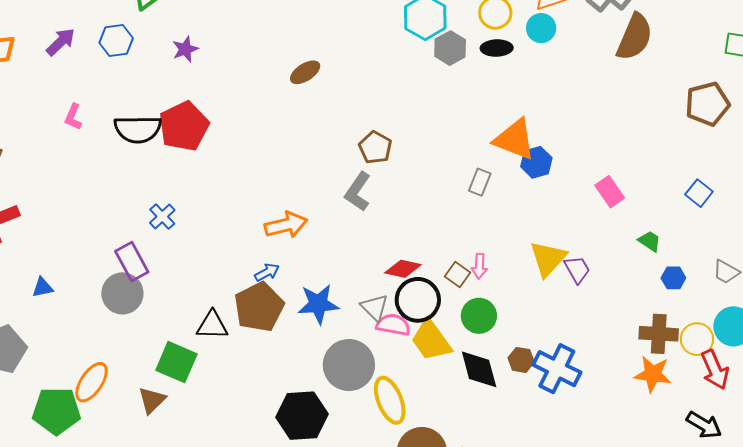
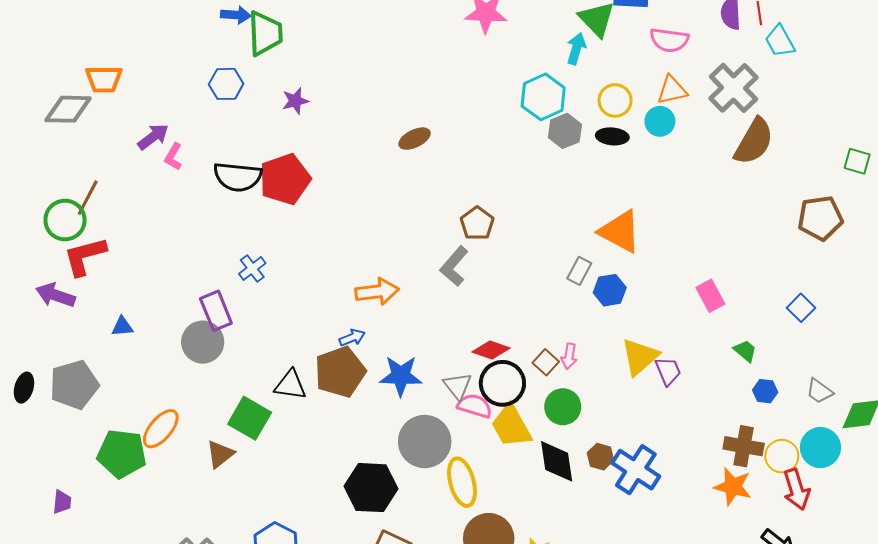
purple arrow: (61, 42) -> (153, 137), moved
blue hexagon: (536, 162) -> (610, 290), moved

